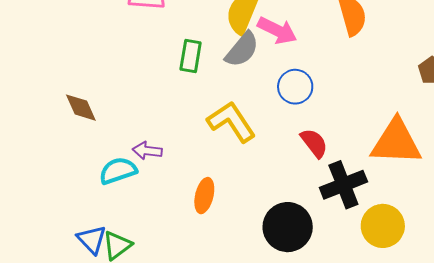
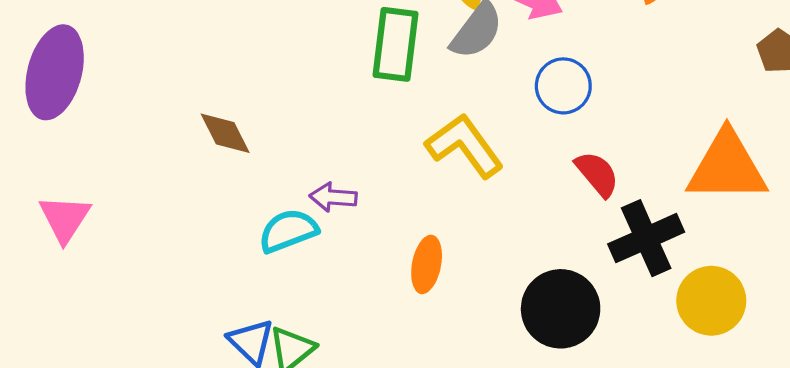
green rectangle: (191, 56) -> (395, 44), size x1.4

